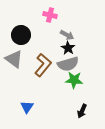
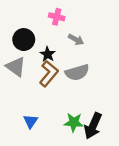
black star: (68, 48) -> (48, 54), moved
green star: (74, 80) -> (74, 122), moved
black arrow: (82, 111) -> (93, 126), size x1.6

